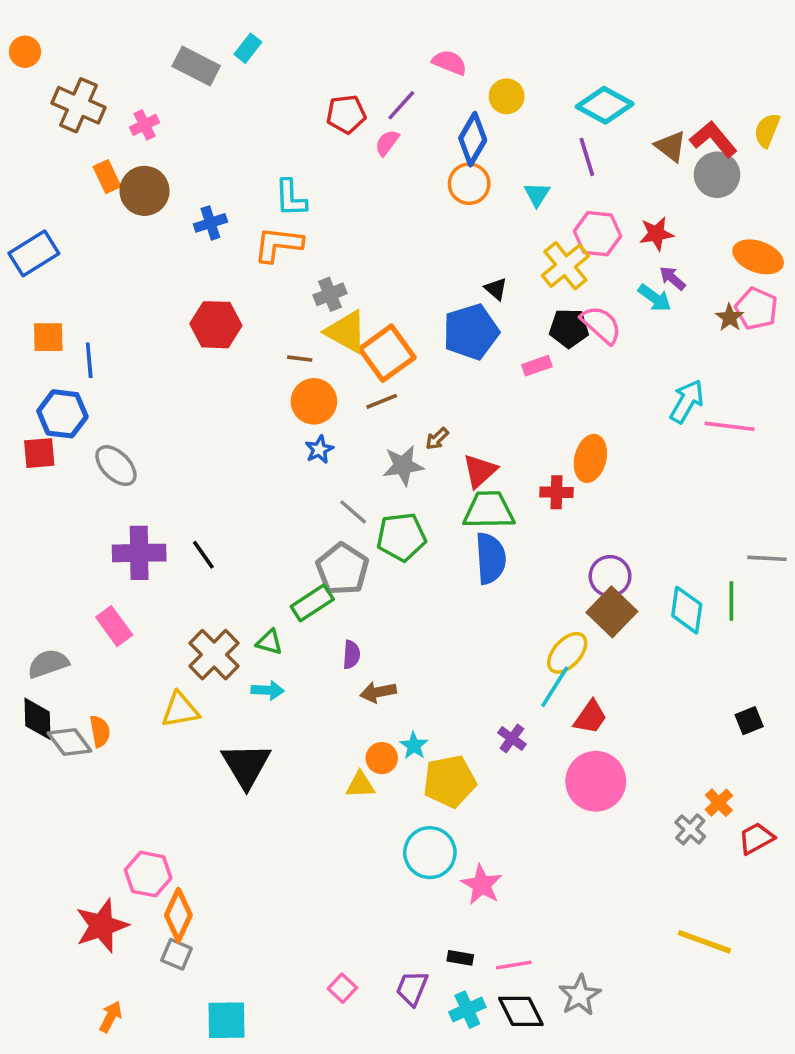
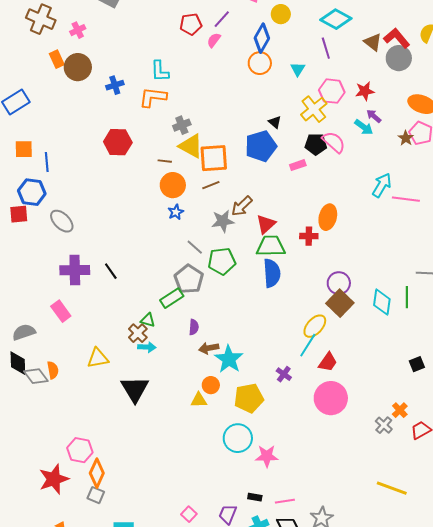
orange square: (387, 353) -> (214, 158), turned 32
brown arrow: (437, 439) -> (242, 206), size x1.6
brown cross: (214, 655) -> (138, 333), moved, size x0.7
cyan star: (414, 746) -> (229, 359), moved, size x1.8
pink star: (482, 885) -> (267, 456), turned -30

